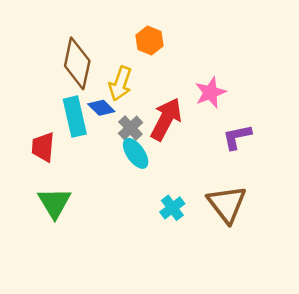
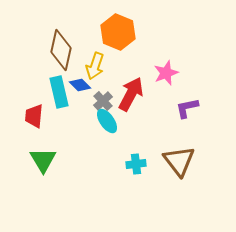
orange hexagon: (150, 40) -> (118, 32), size x1.6
cyan cross: (172, 208) -> (136, 164), turned 30

